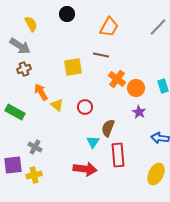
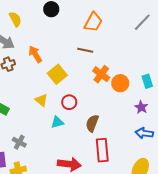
yellow square: (73, 67) -> (57, 74), moved, turned -30
orange arrow: (41, 92) -> (35, 54), moved
purple star: (139, 112) -> (141, 107), moved
cyan triangle: (93, 142) -> (57, 122), moved, turned 40

